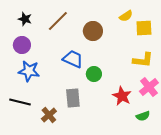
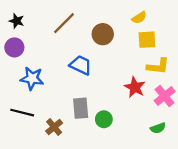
black star: (25, 19) -> (17, 21), moved
yellow square: (144, 28) -> (147, 40), moved
purple circle: (22, 45) -> (14, 47), moved
green circle: (94, 74) -> (104, 119), moved
red star: (122, 96) -> (135, 87), moved

